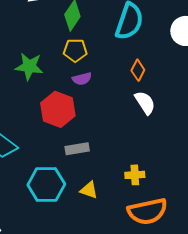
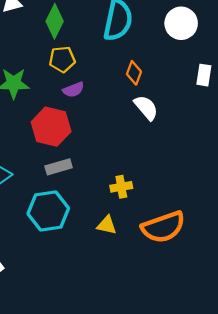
gray rectangle: (77, 149) -> (59, 167), moved
yellow cross: (135, 175) -> (121, 187), moved
yellow triangle: (89, 190) -> (107, 225), moved

